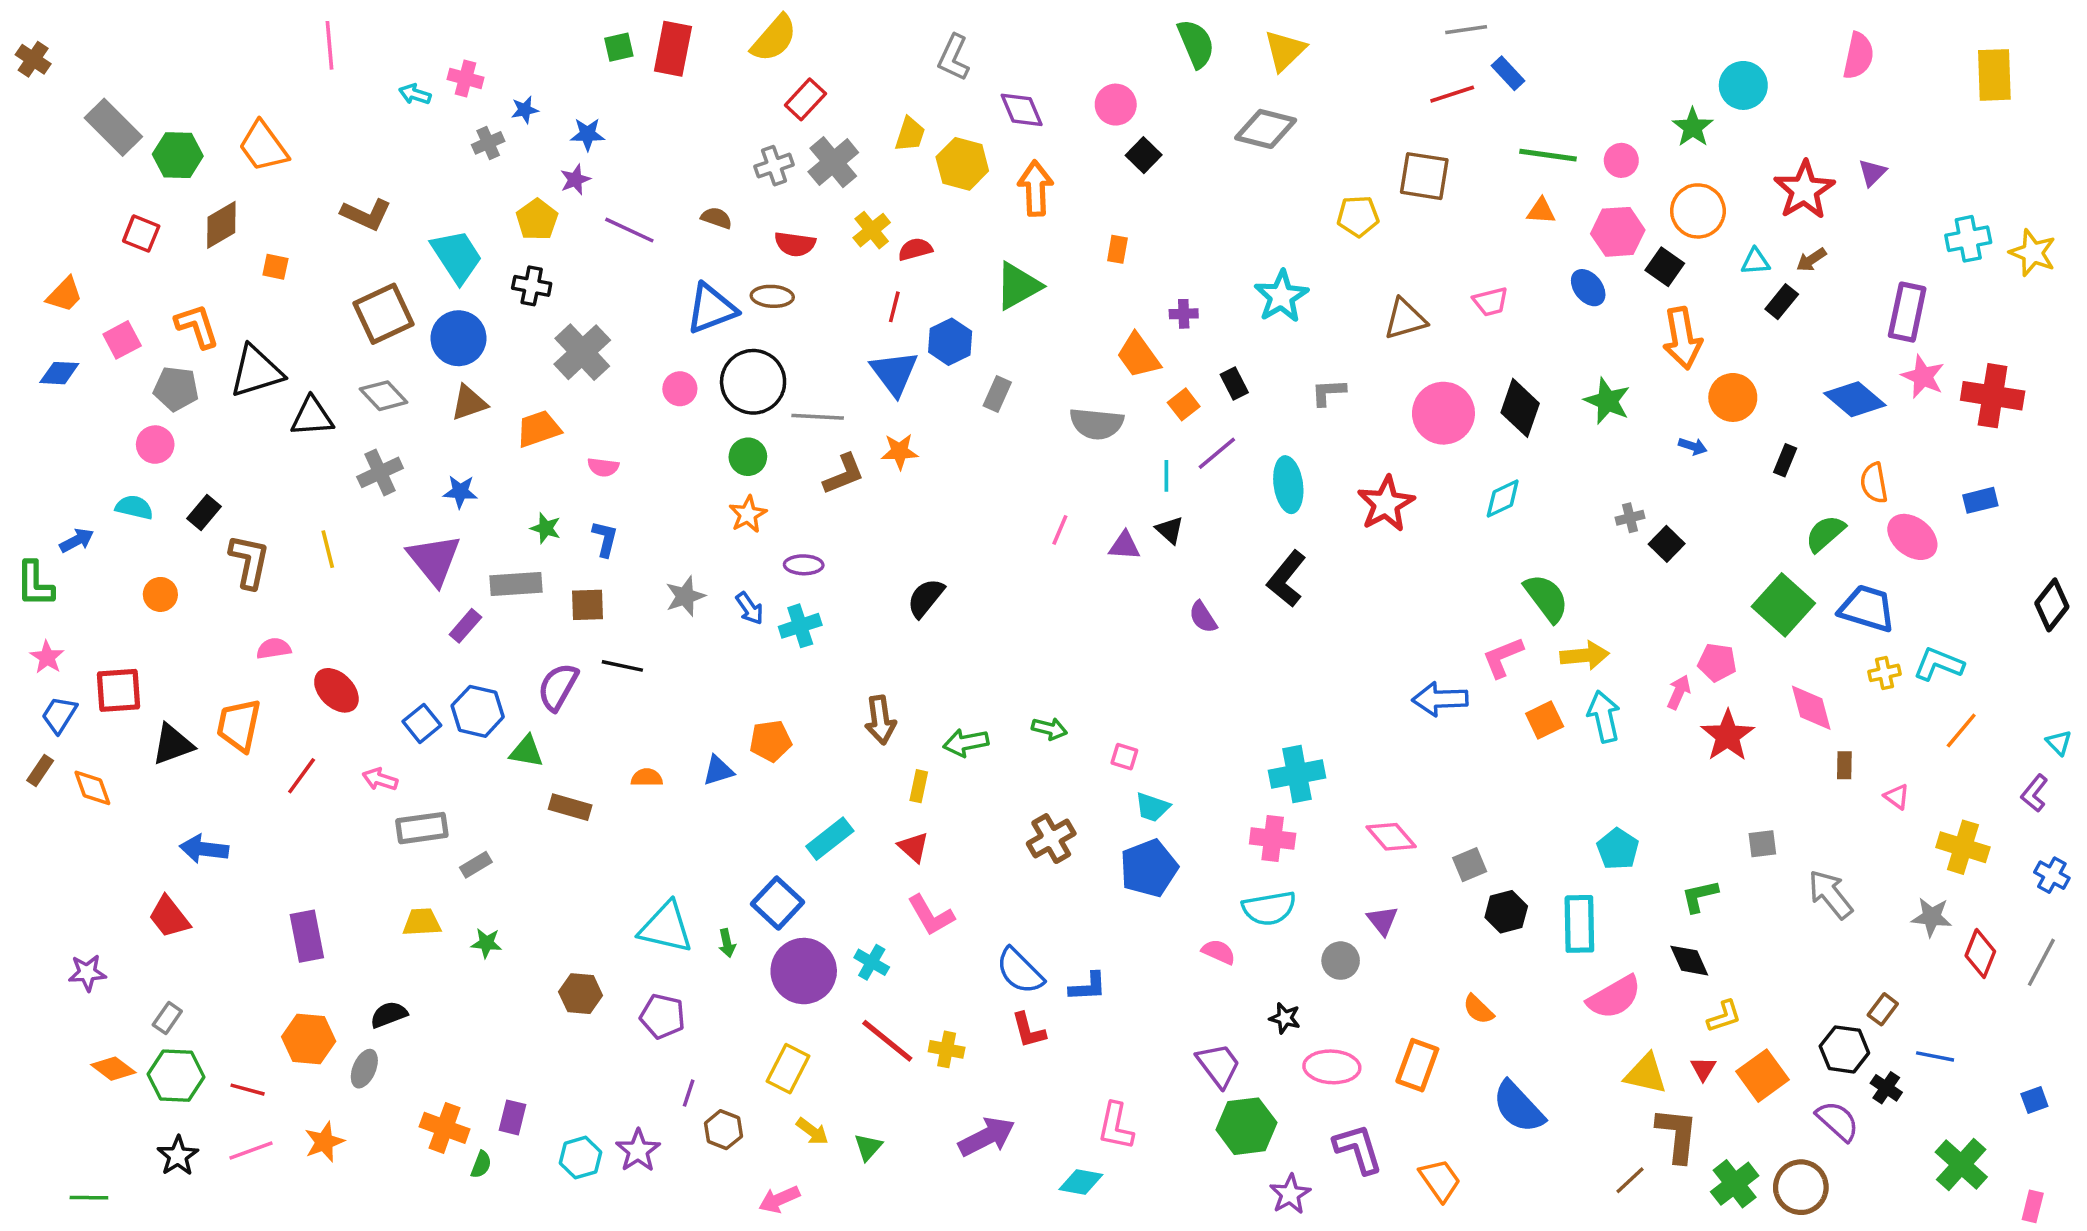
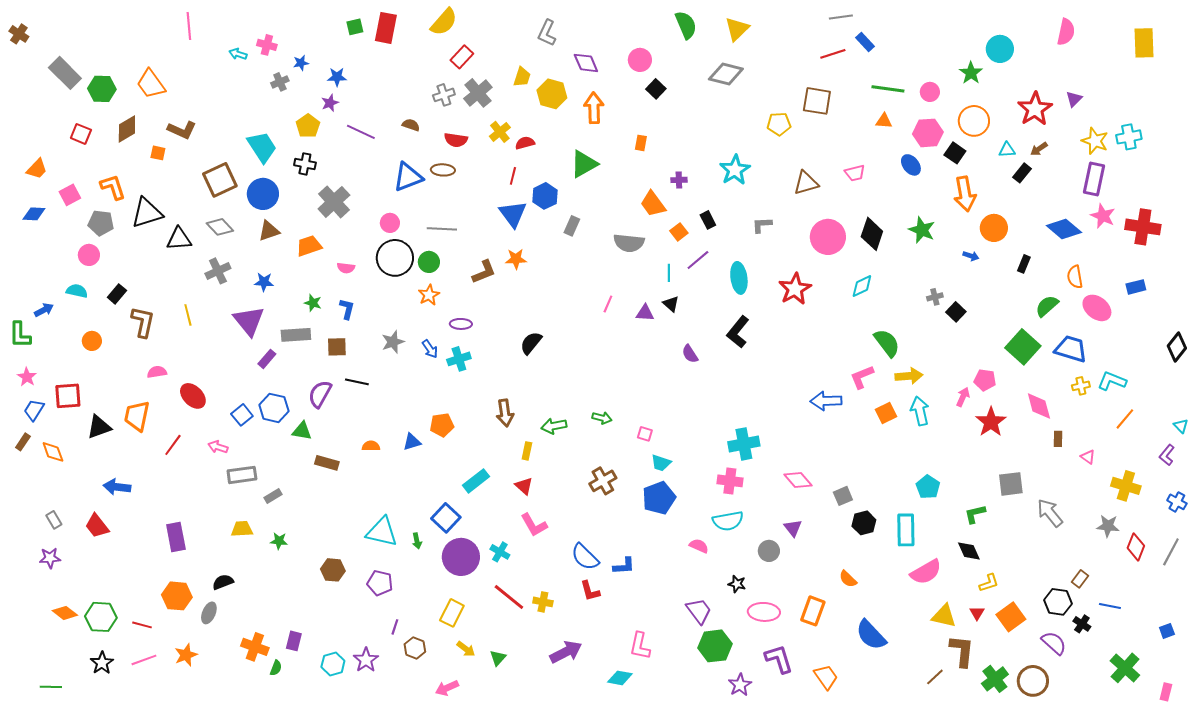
brown L-shape: (366, 214) -> (182, 130), moved
yellow star: (2033, 253) -> (1095, 141), moved
black circle: (753, 382) -> (395, 258), moved
gray line: (818, 417) -> (442, 229), moved
gray square: (1762, 844) -> (1011, 484), size x1.5
gray rectangle: (167, 1018) -> (54, 520), moved, turned -66

